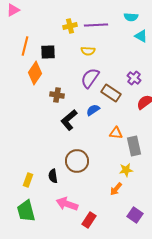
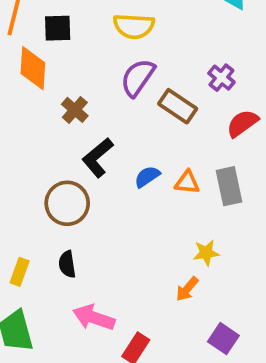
yellow semicircle: (88, 51) -> (134, 26), size x1.5
orange diamond: (35, 73) -> (33, 68), turned -30
brown cross: (57, 95) -> (75, 110), turned 32
blue semicircle: (93, 110) -> (147, 177), moved
gray rectangle: (134, 146) -> (229, 186), moved
brown circle: (77, 161) -> (67, 203), moved

